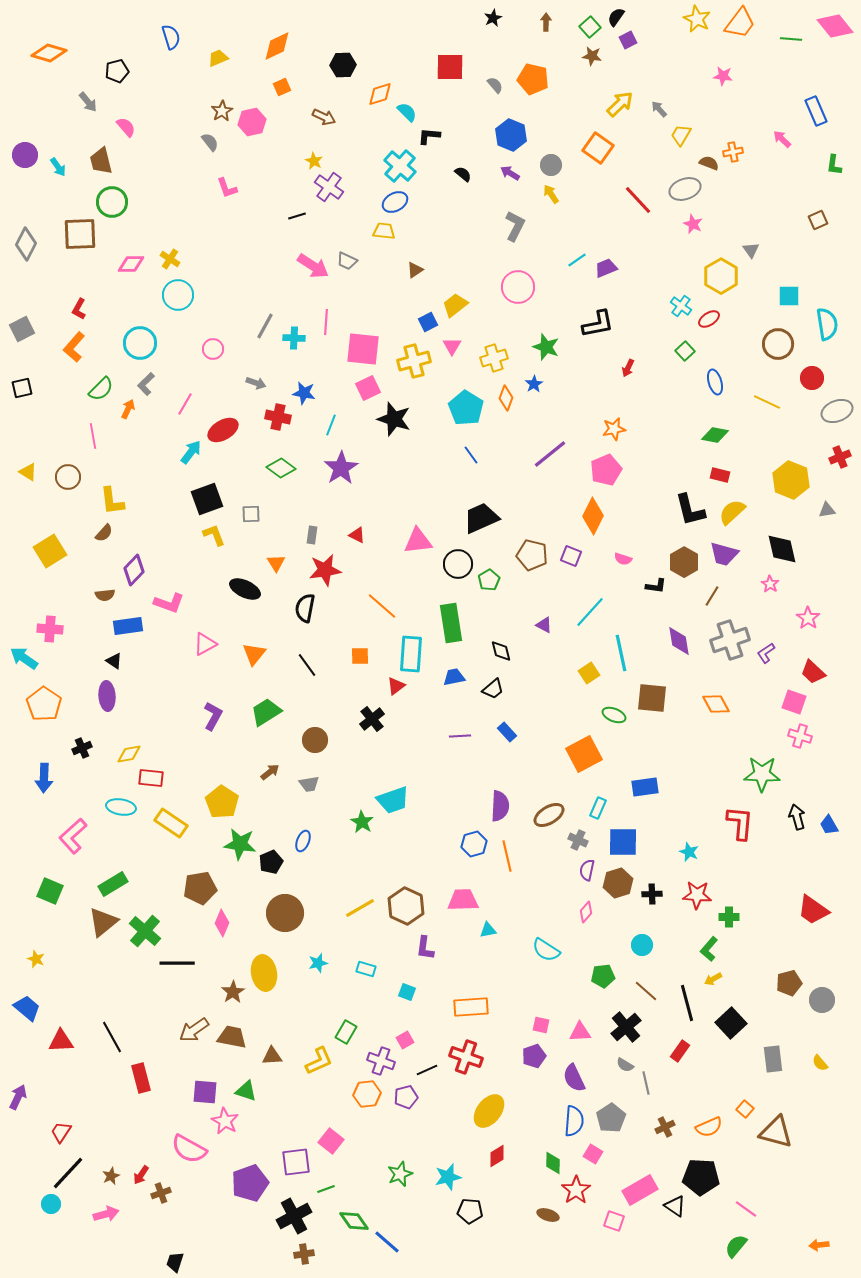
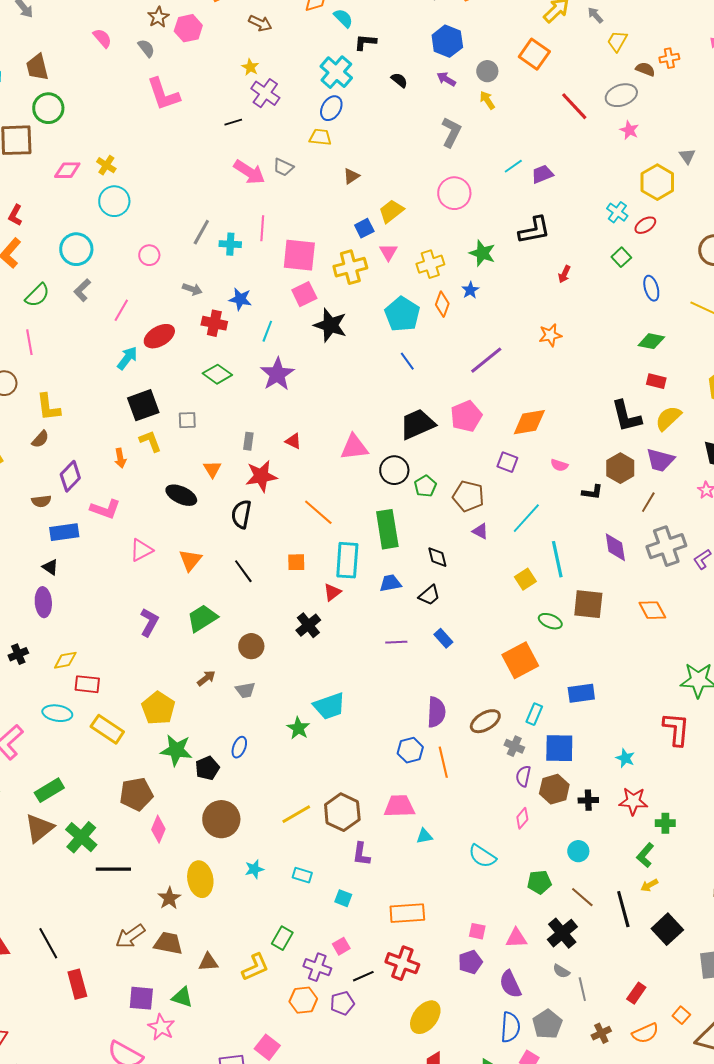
pink semicircle: (126, 127) -> (102, 38), moved
pink L-shape: (227, 188) -> (163, 94), size x1.6
blue ellipse: (395, 202) -> (331, 108), turned -30
orange arrow: (128, 409) -> (120, 458), moved, turned 144
pink pentagon: (606, 470) -> (466, 416), moved
orange diamond: (593, 516) -> (529, 422), turned 54
brown pentagon: (532, 555) -> (468, 496), moved
red rectangle: (680, 1051) -> (636, 993), moved

